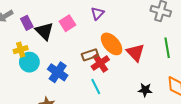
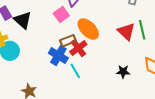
pink square: (67, 23) -> (61, 14), moved
red triangle: (135, 53) -> (126, 32), moved
blue cross: (58, 72) -> (58, 56), moved

